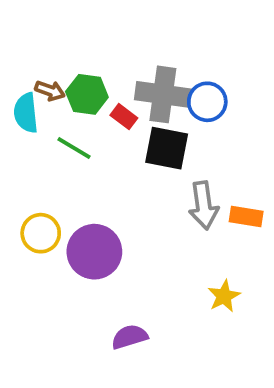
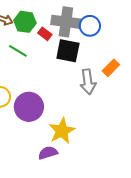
orange rectangle: (246, 217) -> (111, 68), moved, turned -54
yellow star: (224, 296) -> (62, 131), moved, size x1.5

